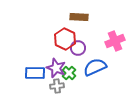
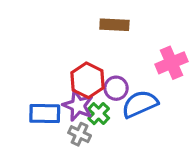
red hexagon: (65, 39) -> (88, 80), moved
purple circle: (78, 48) -> (116, 88), moved
gray cross: (57, 86) -> (80, 134), turned 32

